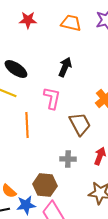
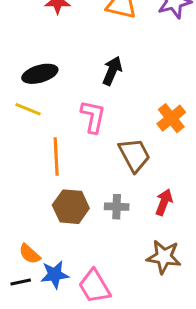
black ellipse: (16, 69) -> (40, 74), turned -50
brown hexagon: (45, 185) -> (71, 207), moved

